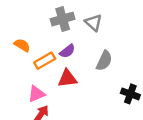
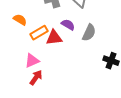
purple semicircle: (67, 51) -> (68, 25), moved, turned -112
red triangle: (67, 78) -> (54, 38), moved

